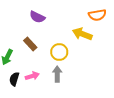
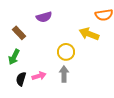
purple semicircle: (37, 17) -> (44, 17), turned -42
brown rectangle: (30, 44) -> (19, 33), moved

